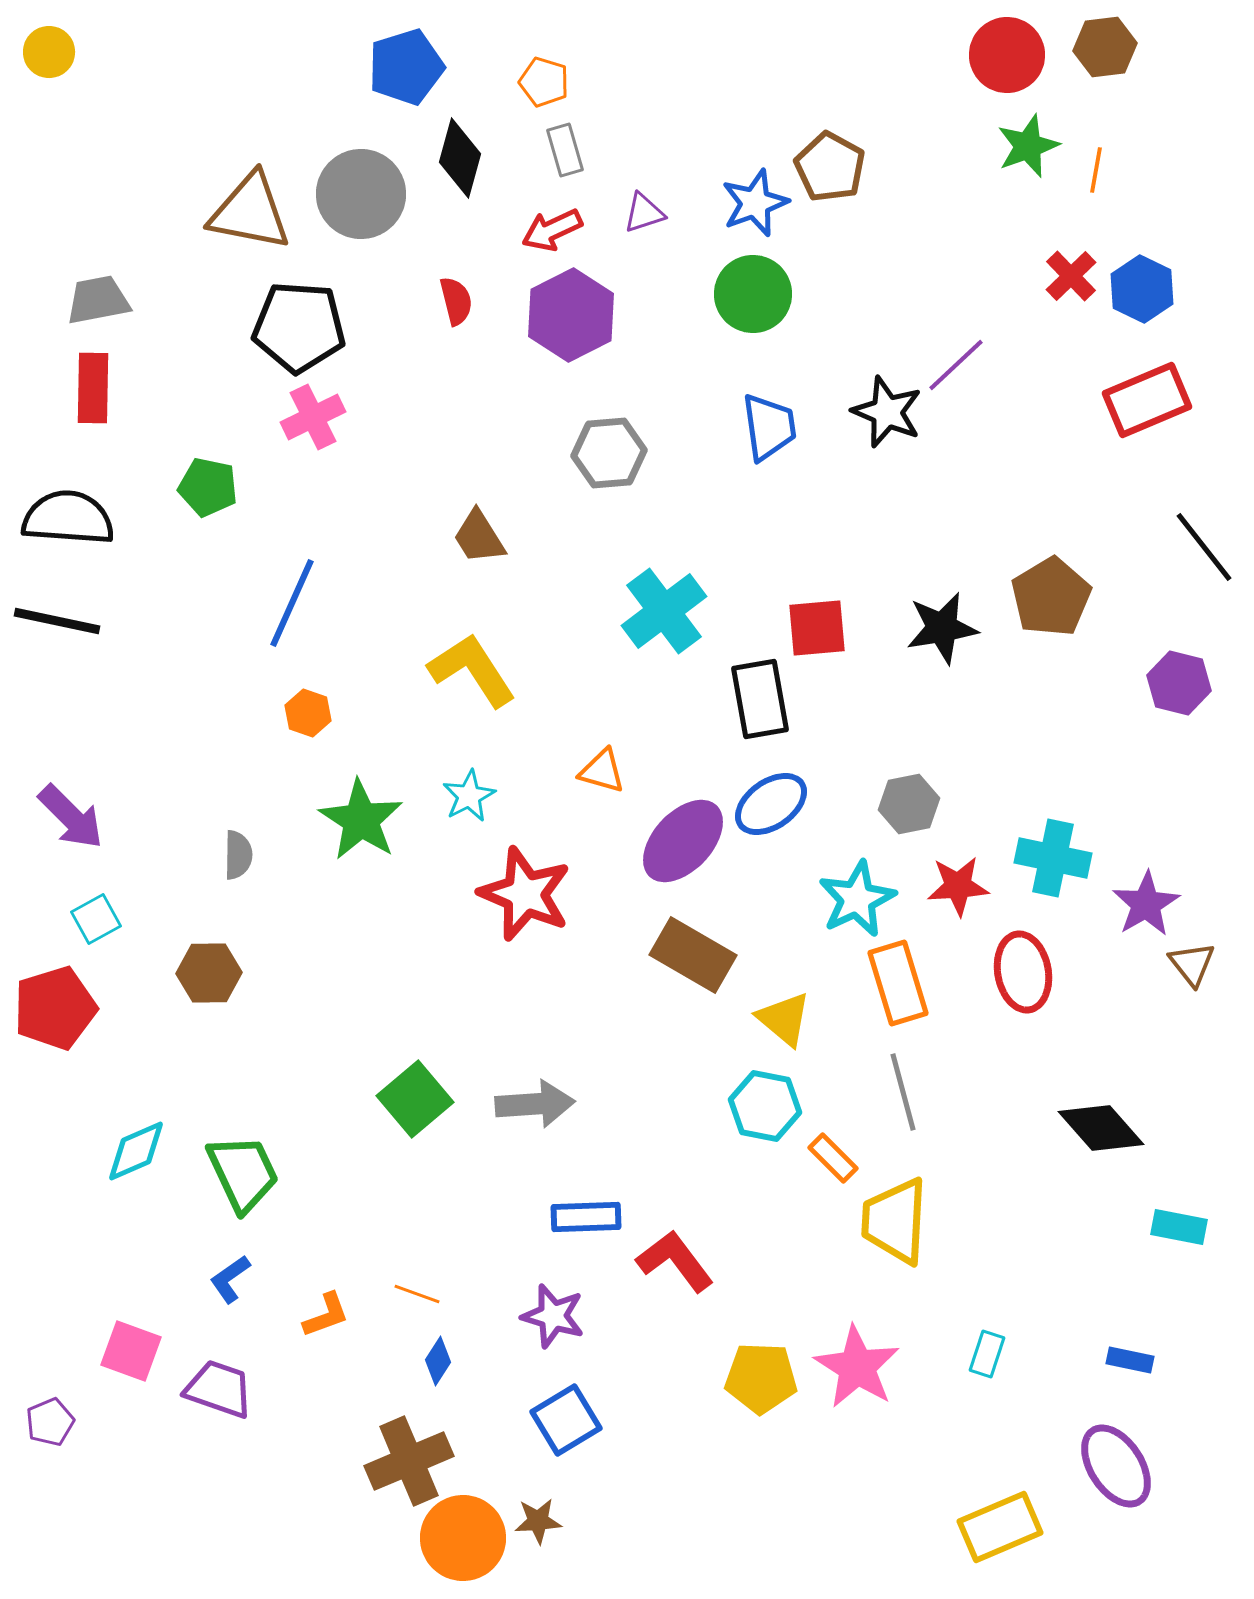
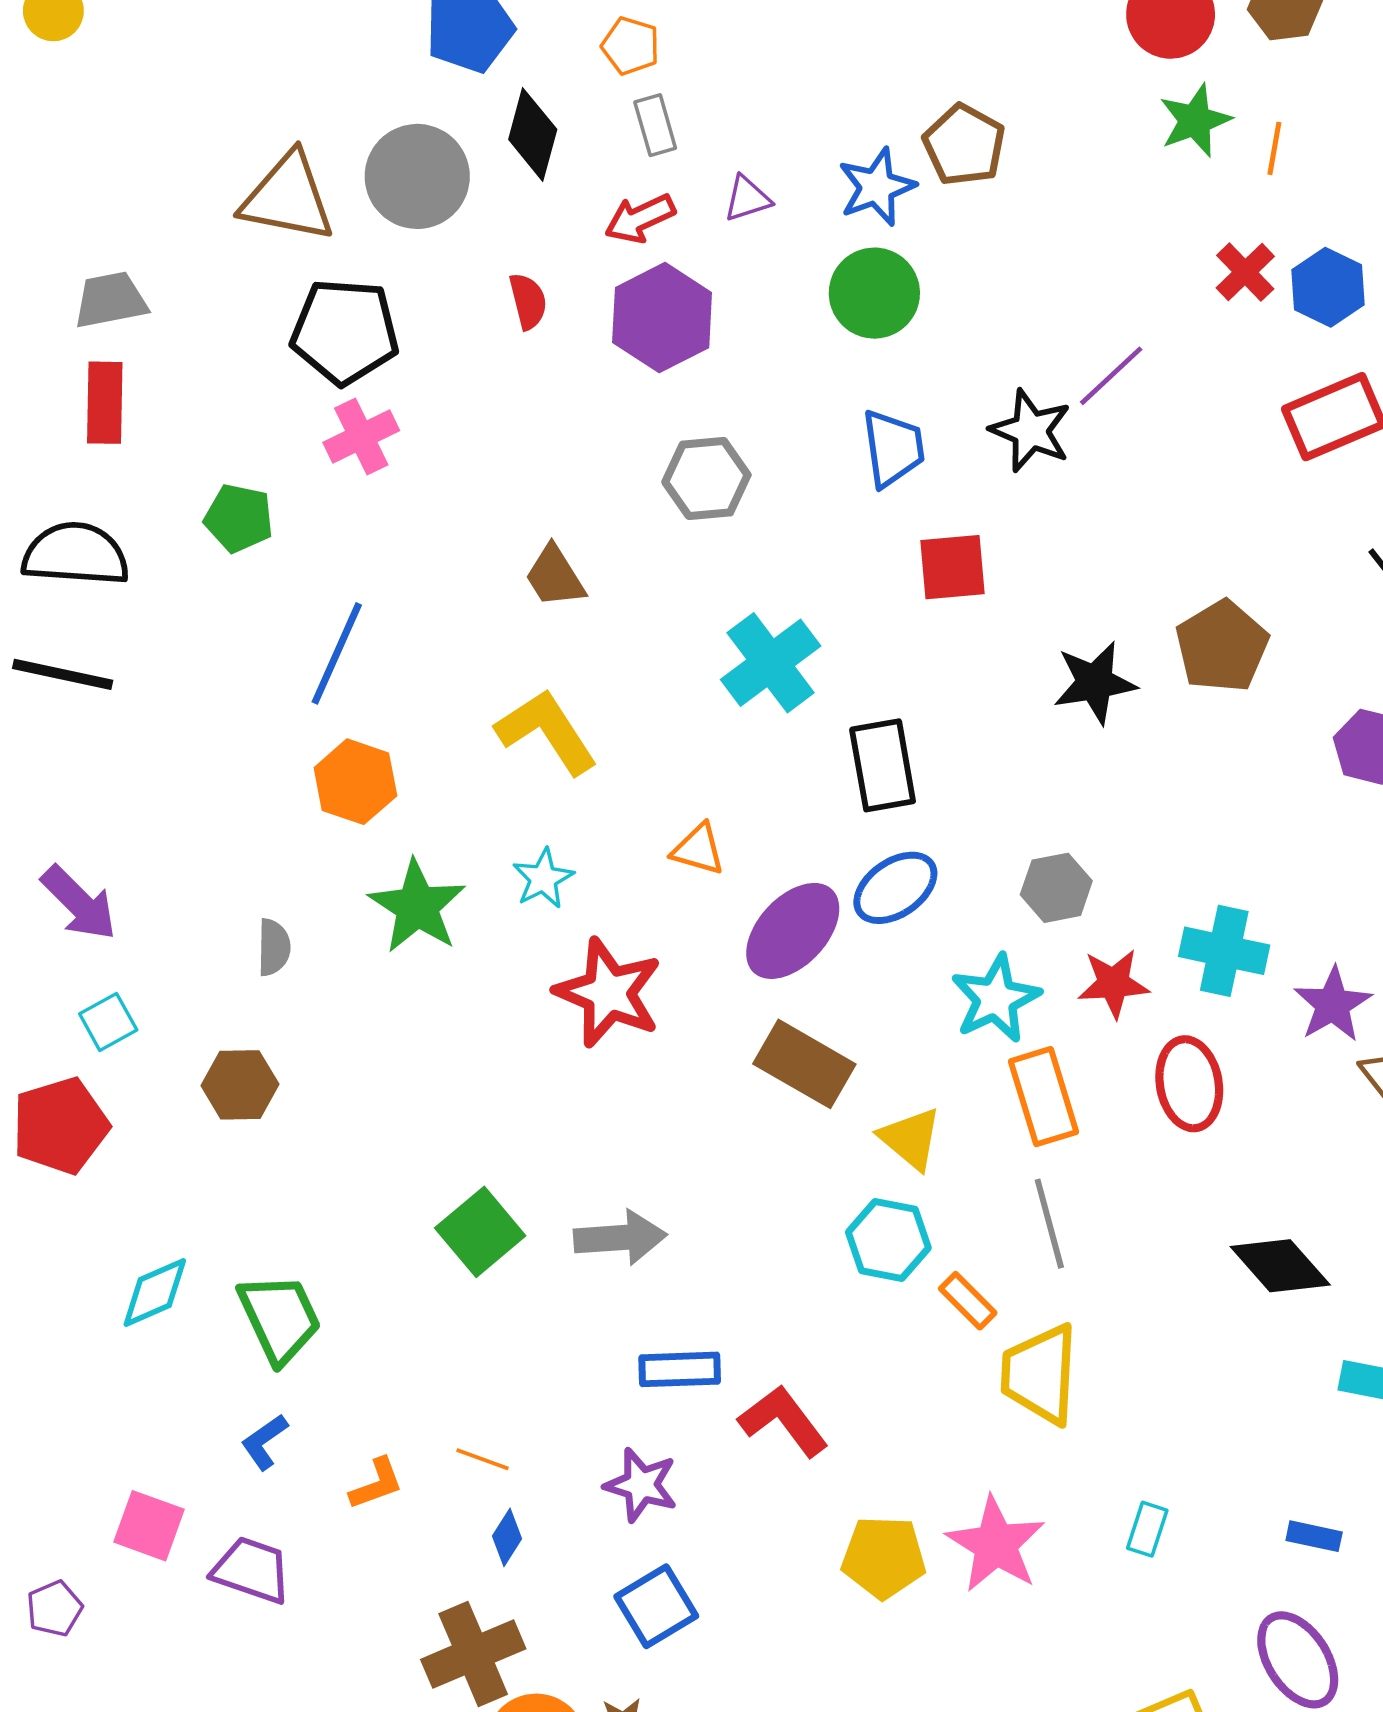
red square: (817, 628) -> (953, 567), moved
orange hexagon: (308, 713) -> (355, 782), size x1.5

